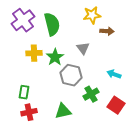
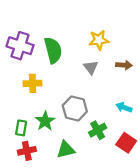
purple cross: (23, 20) -> (20, 46), turned -35
brown arrow: (107, 31) -> (124, 65), moved
gray triangle: (83, 48) -> (91, 67), moved
green star: (55, 57) -> (45, 121), moved

